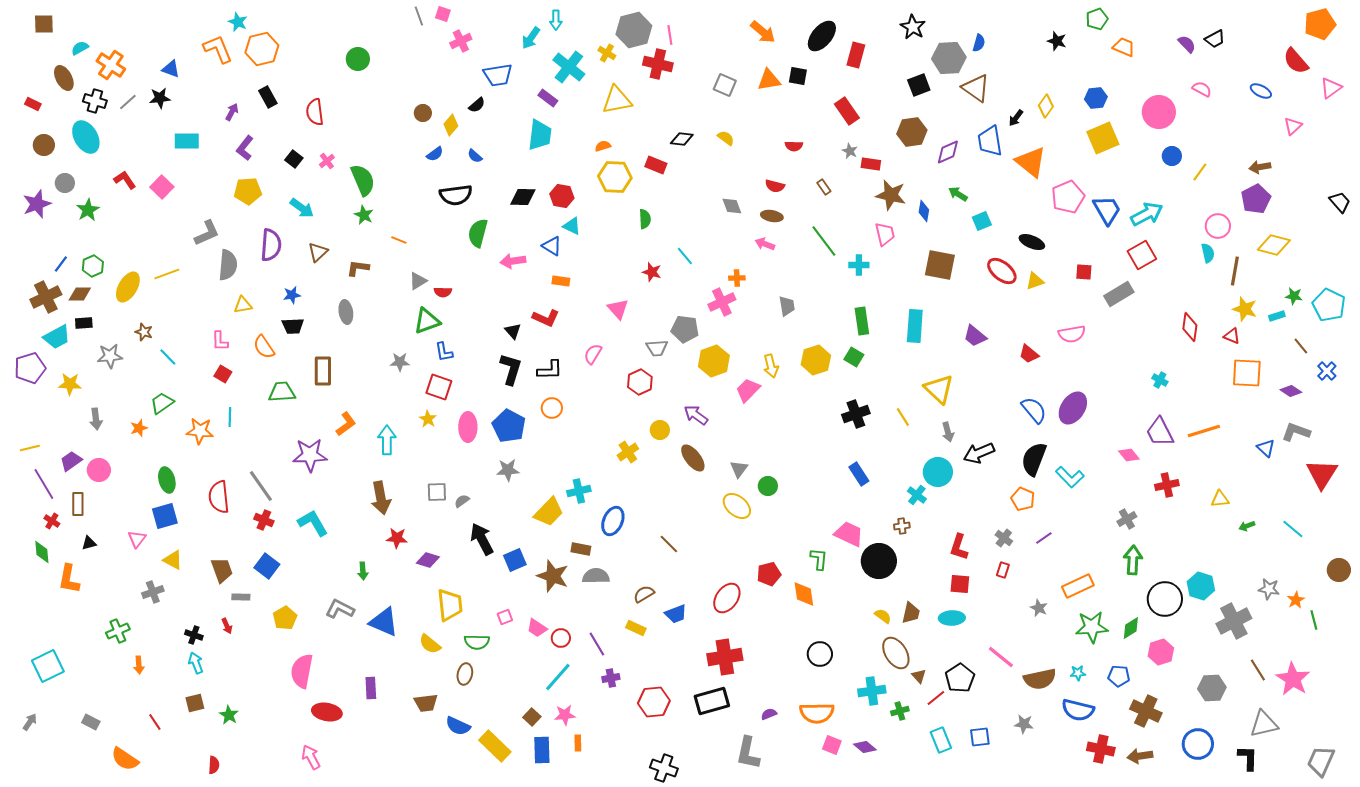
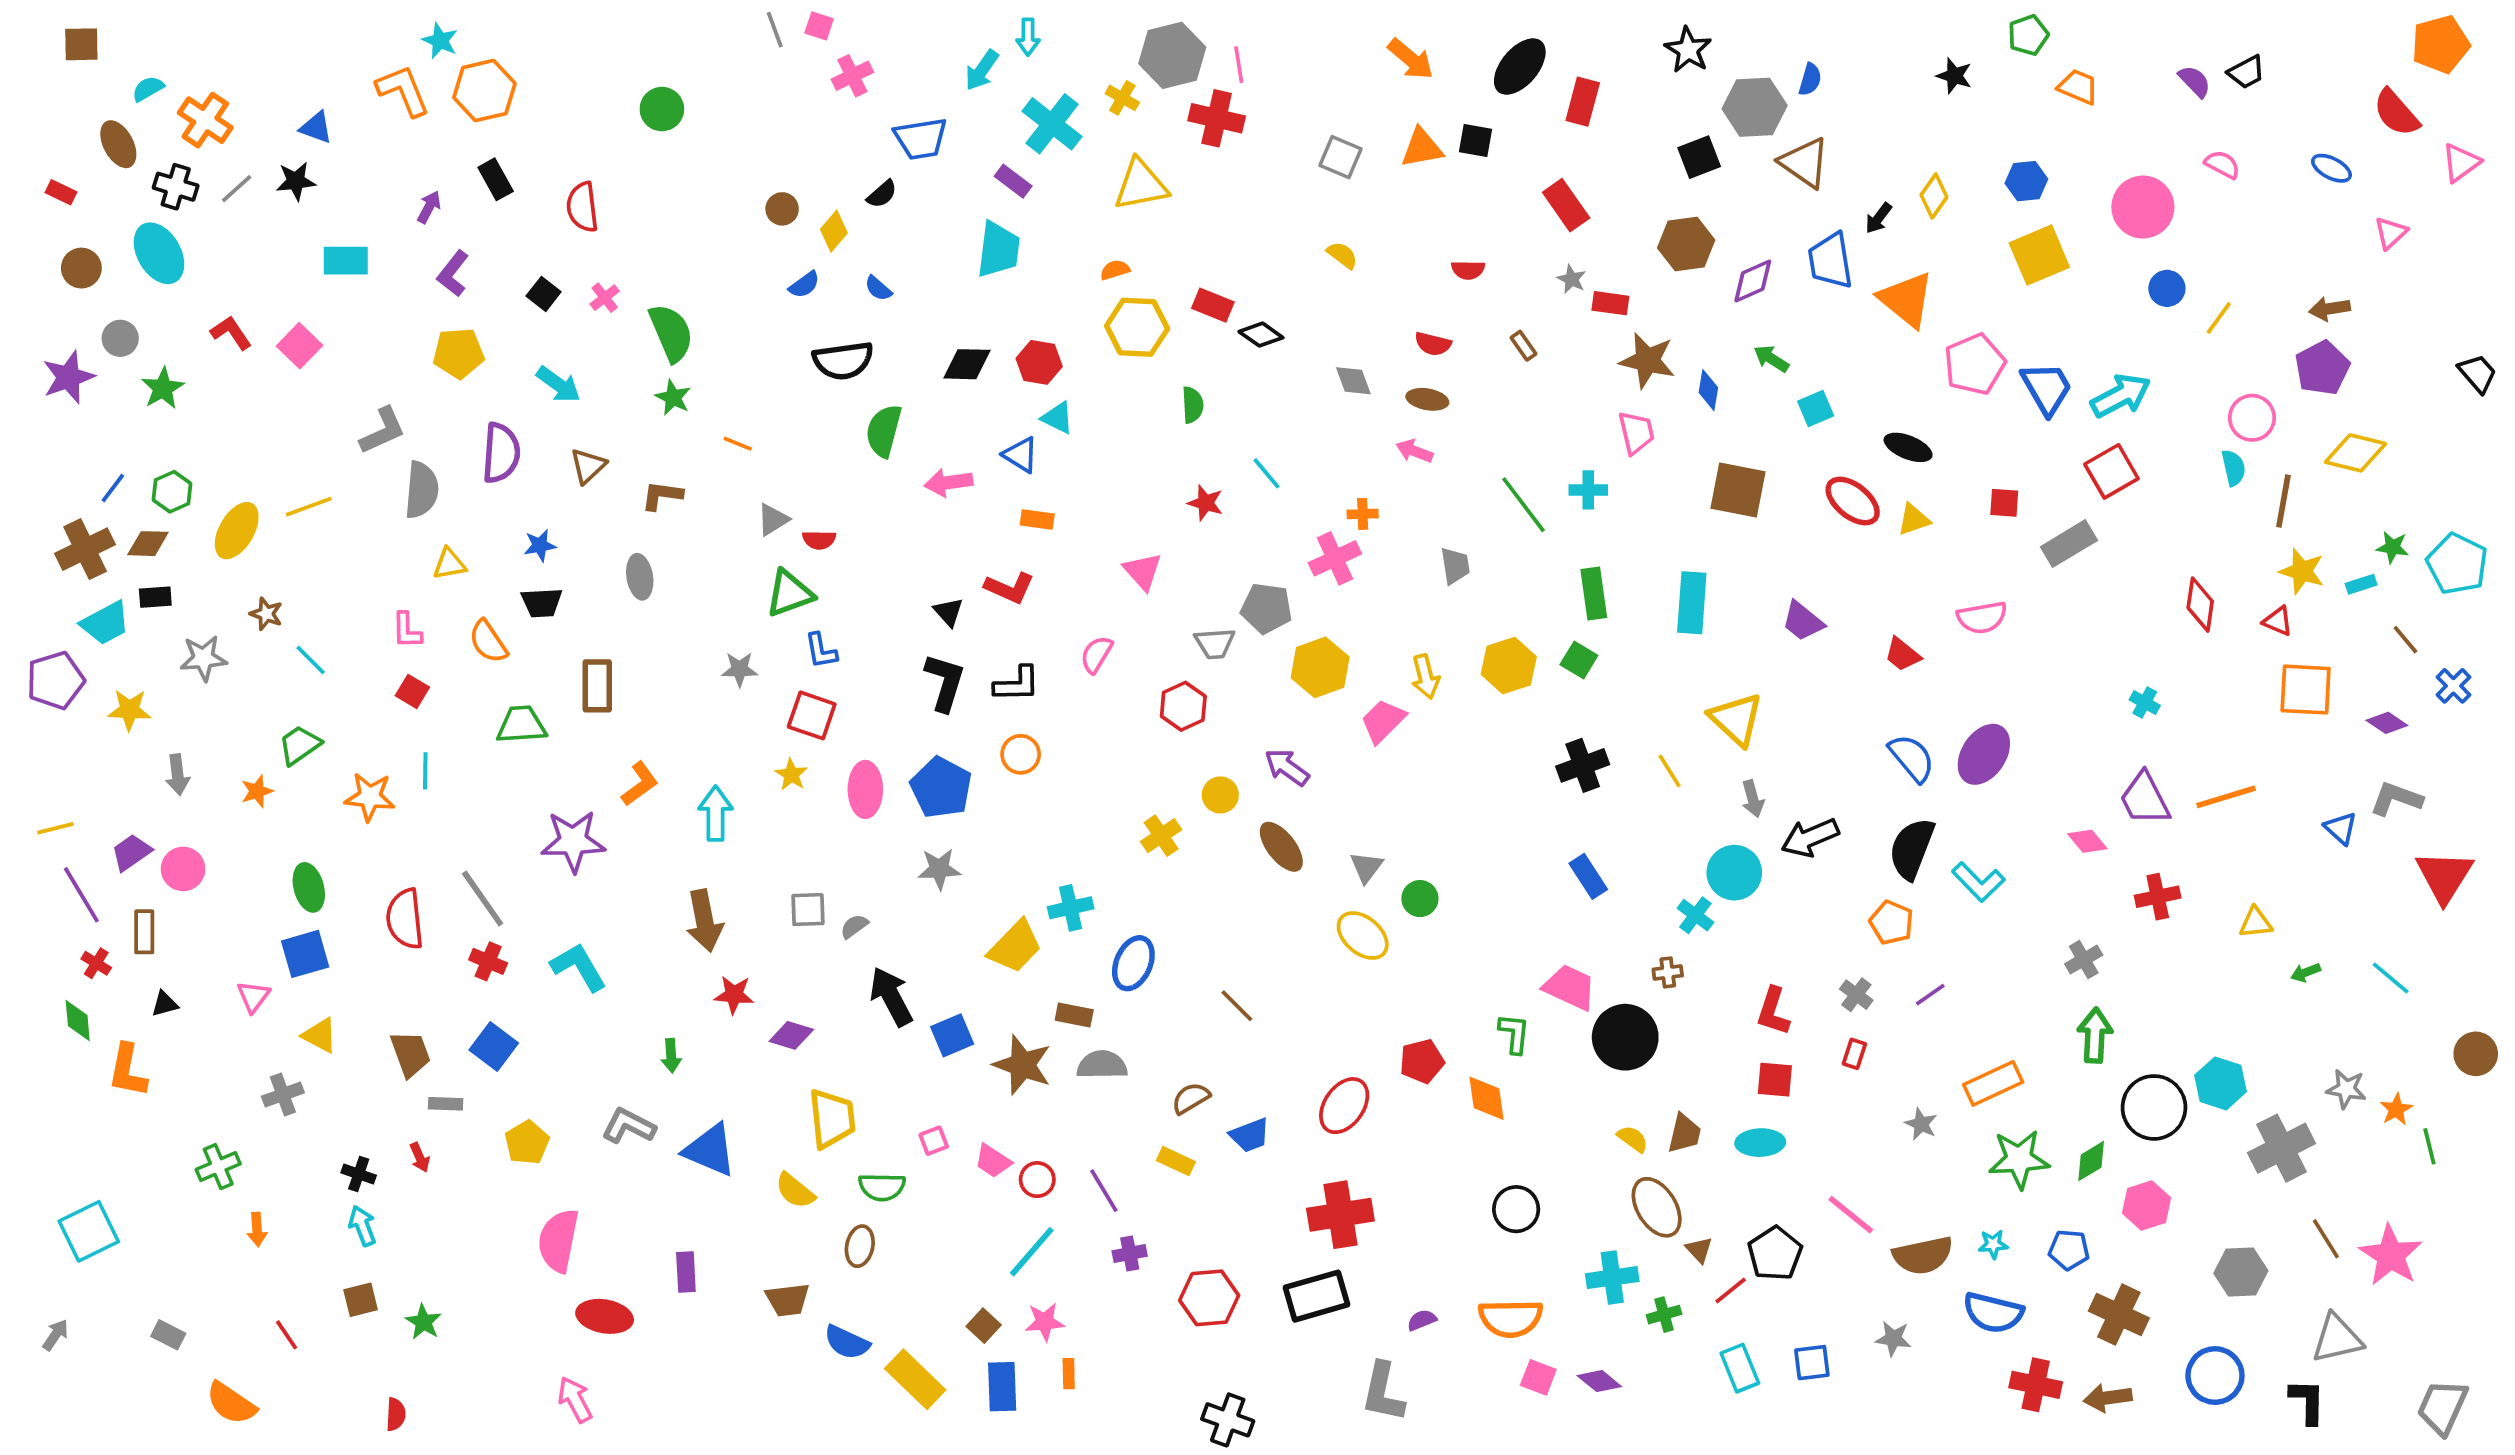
black diamond: (682, 139) -> (1261, 335), moved, turned 30
green line: (824, 241) -> (1524, 505), moved

